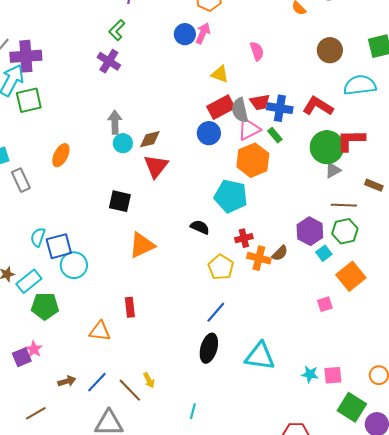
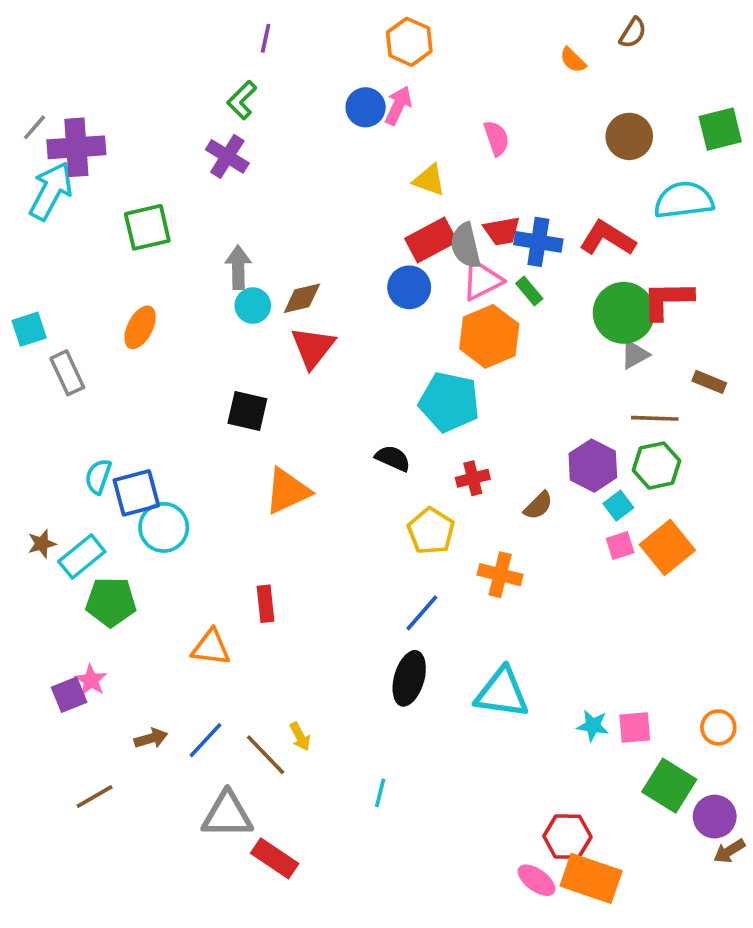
green square: (29, 100) -> (147, 227), moved
orange cross: (259, 258) -> (500, 575), moved
pink square: (325, 304) -> (620, 546), moved

